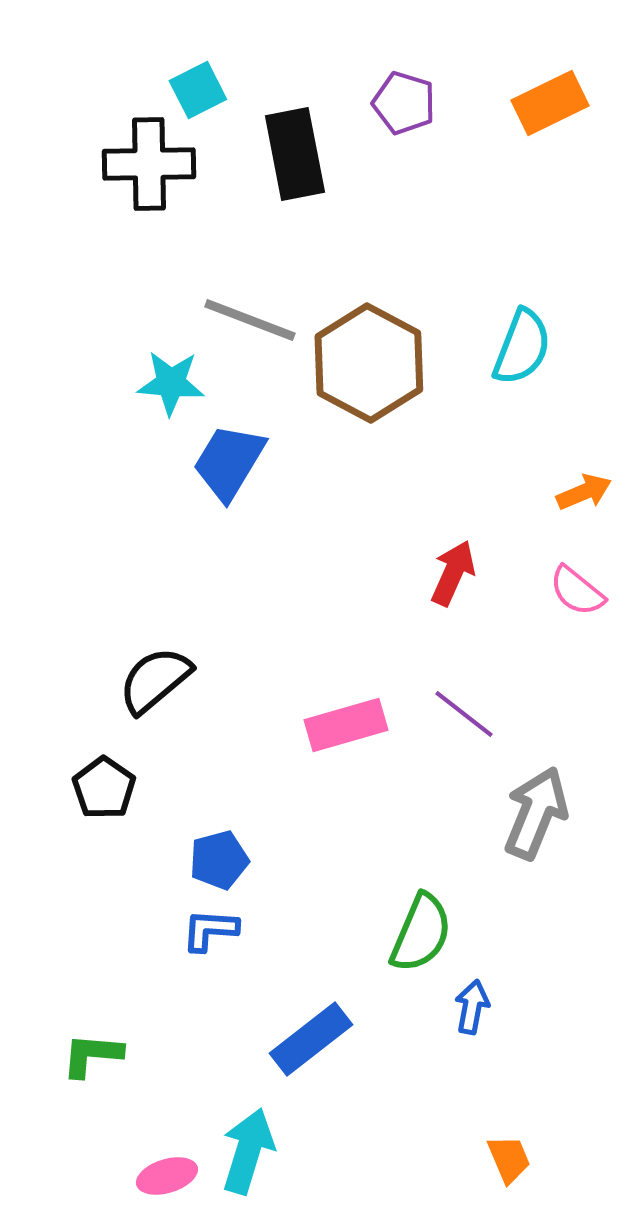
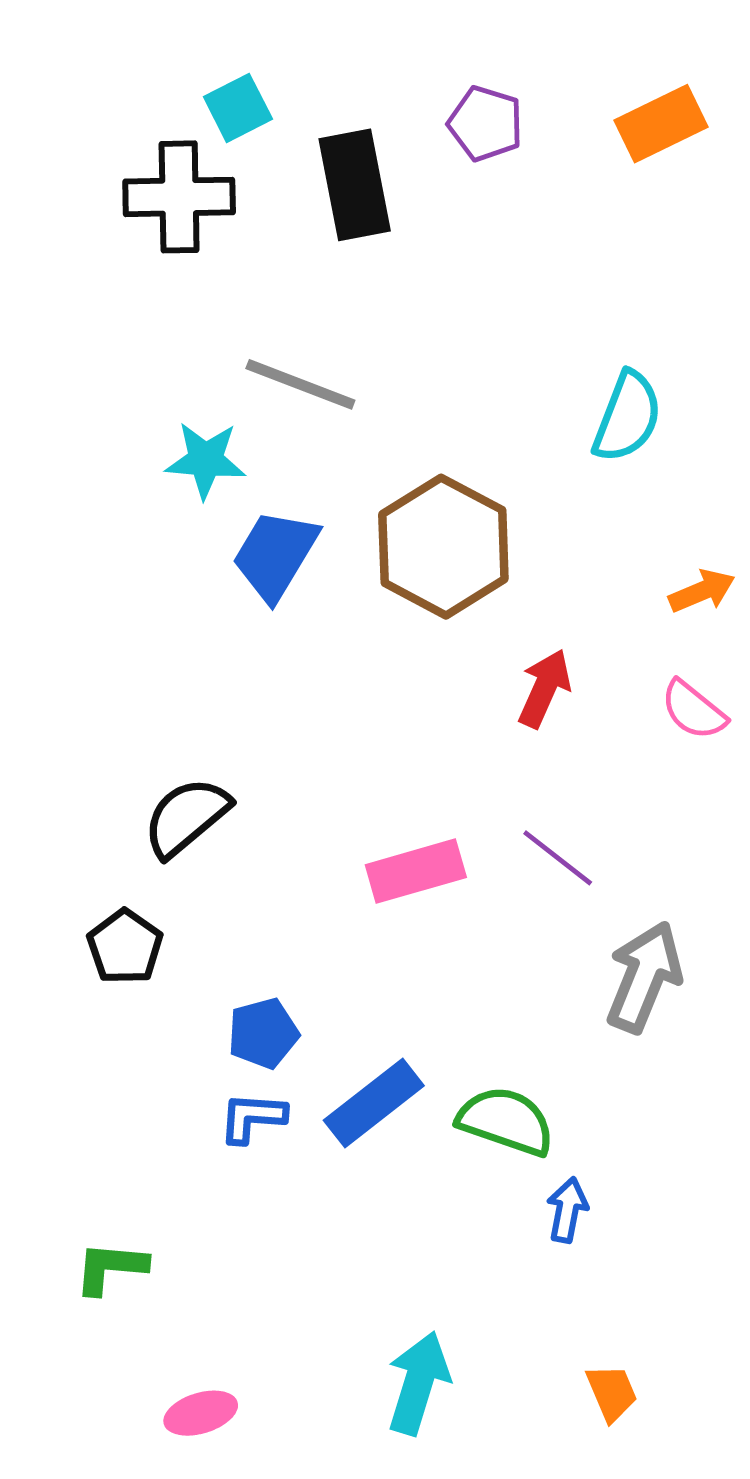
brown hexagon: (369, 363) -> (443, 547), moved
green semicircle: (421, 933) -> (506, 1121), turned -94
blue rectangle: (311, 1039) -> (374, 1103), moved
cyan arrow: (248, 1151) -> (418, 1383), moved

